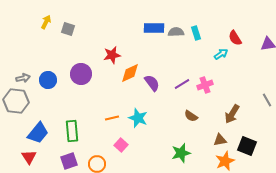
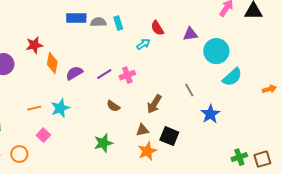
orange diamond: (130, 73) -> (52, 63), turned -55
purple semicircle: (152, 83) -> (74, 73), turned -84
cyan star: (138, 118) -> (60, 108), turned 30

